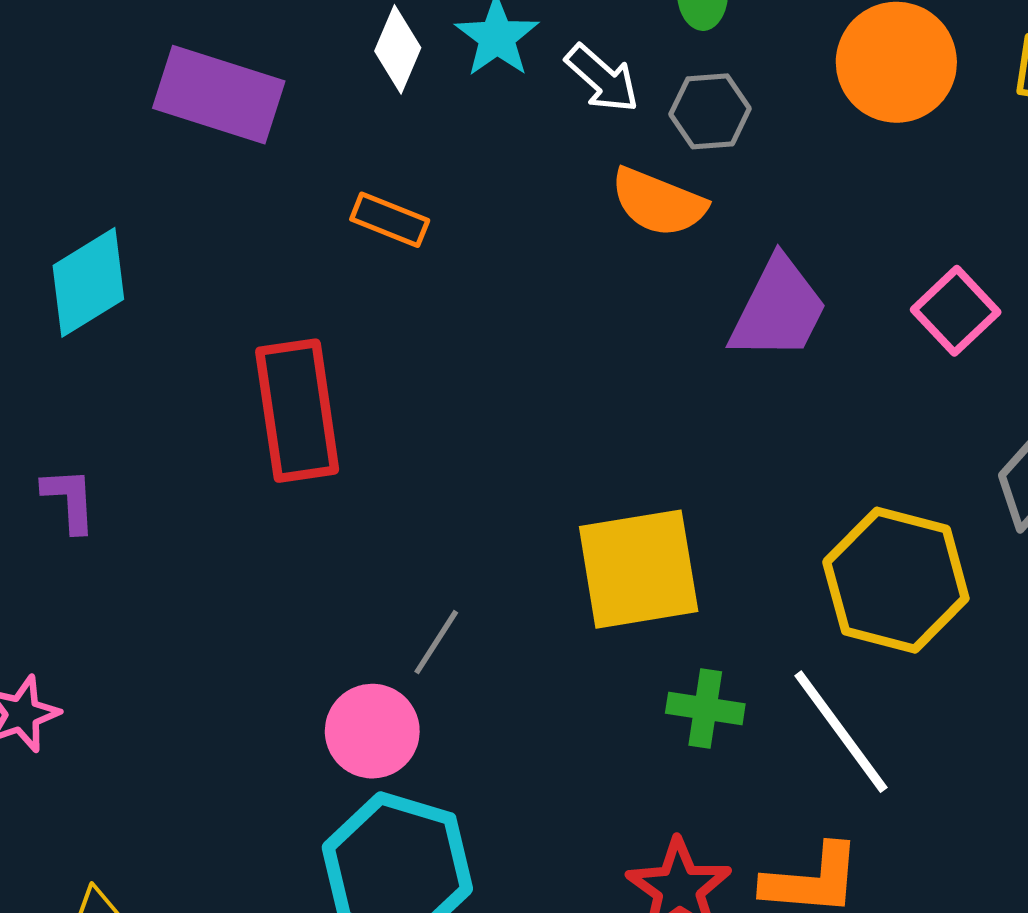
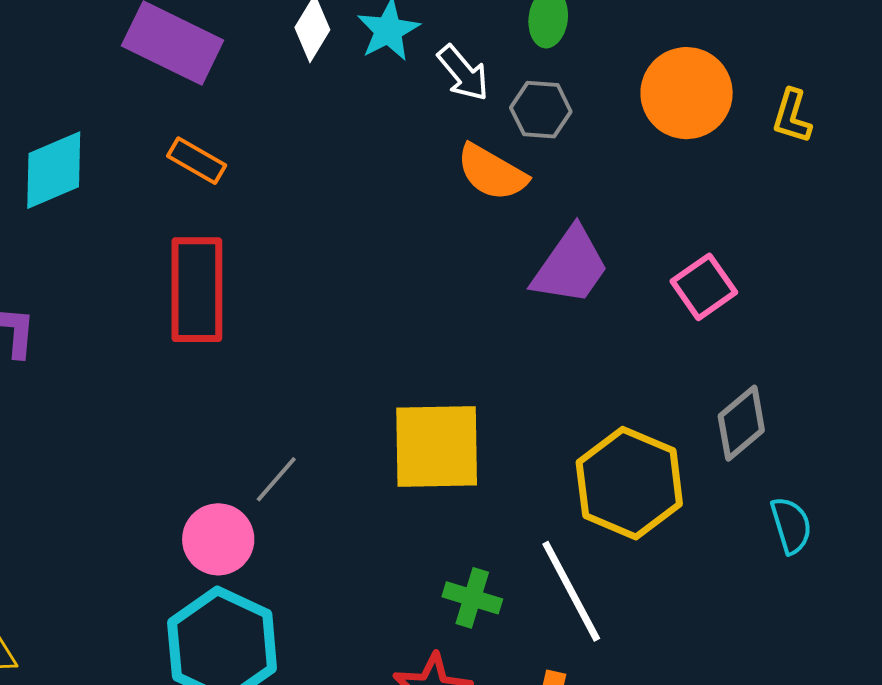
orange rectangle: (390, 220) -> (197, 161), moved
green cross: (705, 709) -> (472, 598), moved

